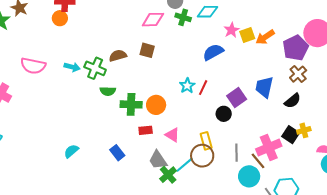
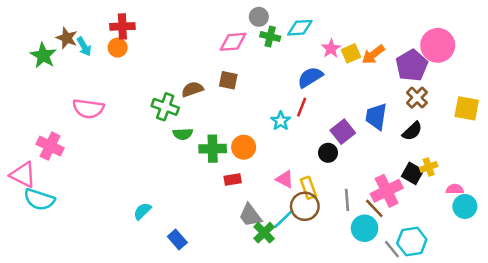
cyan arrow: (72, 67) -> (84, 47), moved, turned 49
red line: (203, 88) -> (302, 107), moved
pink triangle: (172, 135) -> (285, 179), moved
blue rectangle: (117, 153) -> (177, 239), moved

